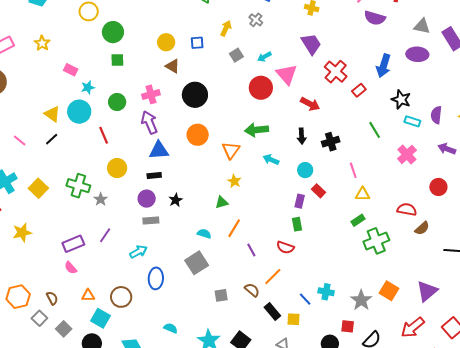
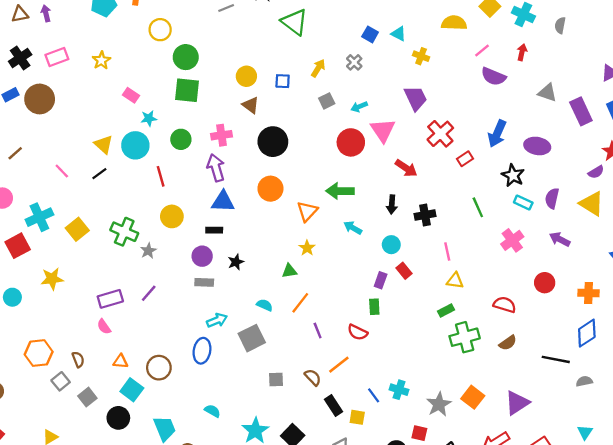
purple ellipse: (417, 54) -> (537, 146), moved
green square: (117, 60) -> (187, 90), size x1.6
brown semicircle: (422, 228) -> (508, 343), moved
cyan arrow: (138, 252) -> (217, 320), moved

